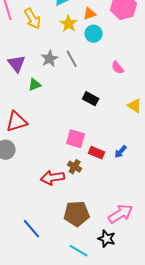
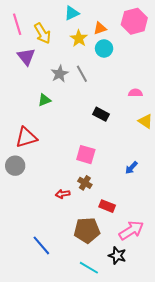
purple triangle: (17, 64) -> (26, 57), moved
pink semicircle: (118, 68) -> (135, 93), moved, turned 128
red rectangle: (97, 153) -> (107, 206), moved
red arrow: (53, 178) -> (63, 194), size x0.6

